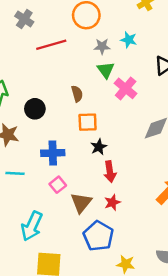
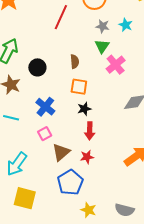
red line: (51, 45) -> (61, 17), turned -60
blue cross: (53, 153) -> (45, 107), turned 30

